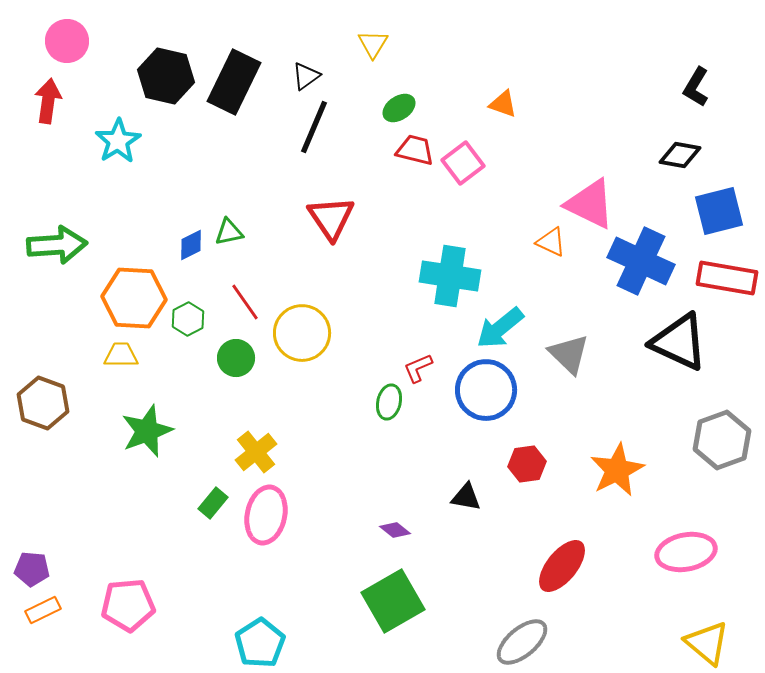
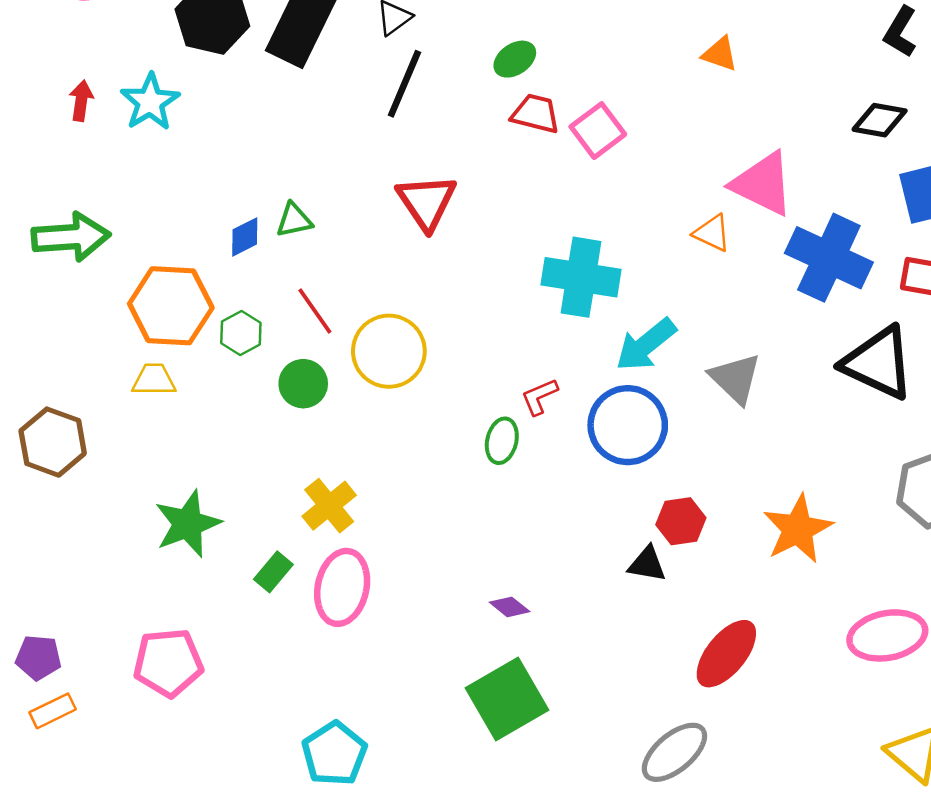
red arrow: (48, 101) -> (81, 101), moved, size x0.7
orange triangle: (503, 104) -> (720, 54), moved
green star: (147, 431) -> (188, 524), moved
black triangle: (466, 497) -> (647, 564), moved
pink pentagon: (128, 605) -> (168, 663), moved

